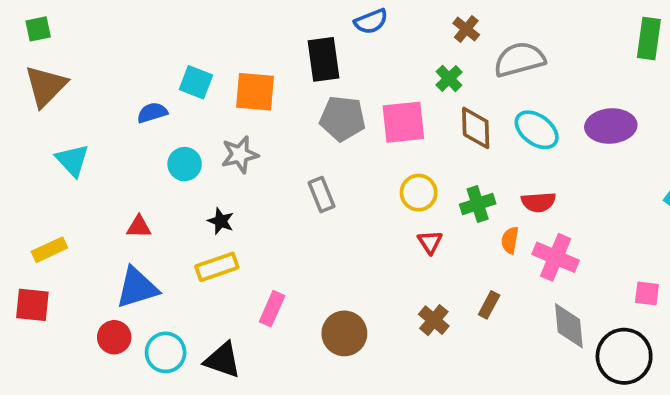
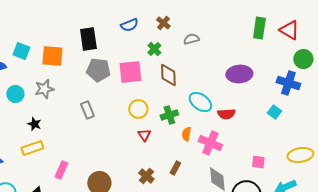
blue semicircle: (371, 21) -> (129, 25), moved
gray semicircle: (519, 59) -> (191, 39), size x0.6
cyan ellipse: (537, 130) -> (200, 102), moved
red semicircle: (538, 202) -> (226, 114), moved

